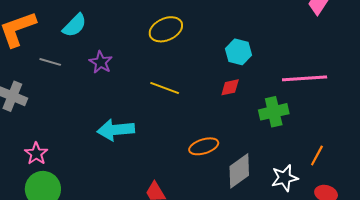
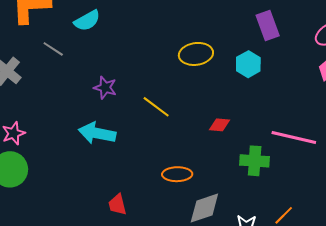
yellow ellipse: (166, 29) -> (196, 54), moved
cyan hexagon: (239, 52) -> (248, 64), moved
purple star: (101, 62) -> (105, 88), moved, turned -30

